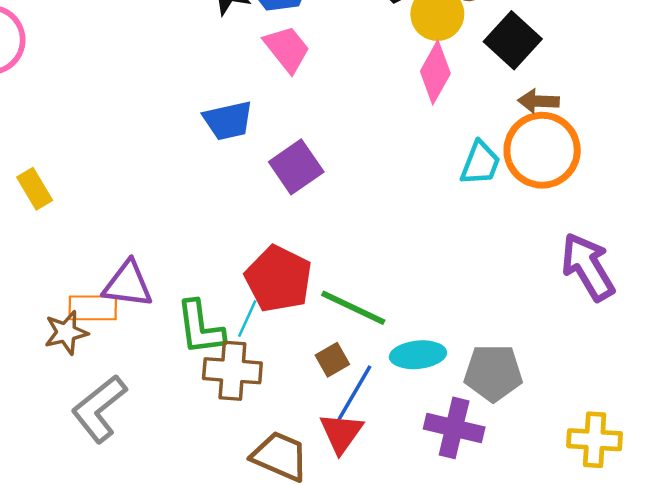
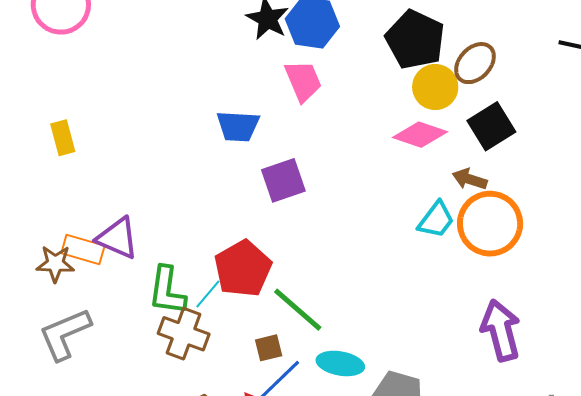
pink diamond: (435, 72) -> (420, 135), turned 64
brown arrow: (538, 101) -> (470, 179), moved

